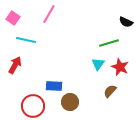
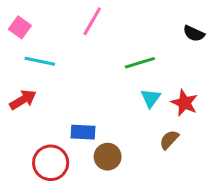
pink line: (49, 14) -> (92, 21), moved
green line: (109, 43) -> (140, 63), moved
red arrow: (15, 65) -> (23, 100), turned 30

